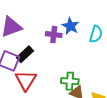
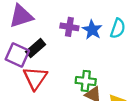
blue star: (71, 26) -> (92, 30), moved

